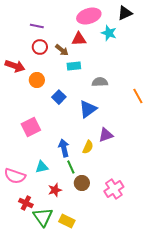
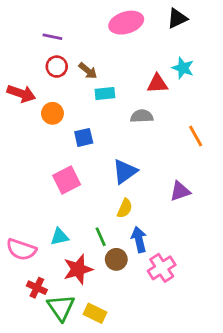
cyan star: (109, 33) -> (183, 68), moved
red triangle: (79, 39) -> (157, 84), moved
blue square: (59, 97) -> (84, 137), turned 32
blue triangle: (88, 109) -> (125, 171), moved
pink square: (31, 127) -> (67, 180), moved
purple triangle: (106, 135) -> (180, 191), moved
blue arrow: (64, 148) -> (139, 240), moved
red star: (55, 190) -> (78, 269), size x1.5

